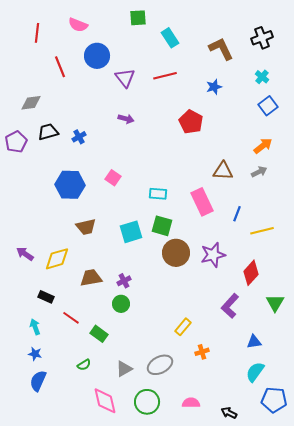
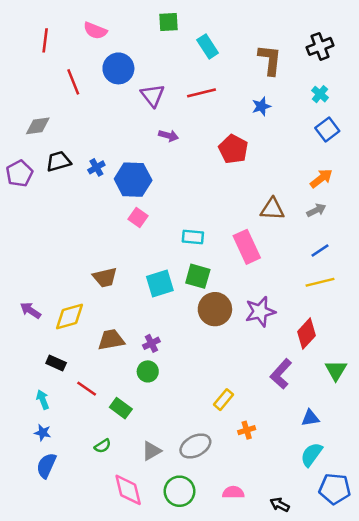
brown L-shape: (221, 49) -> (270, 60), turned 32
purple arrow: (126, 119) -> (169, 136), moved
blue hexagon: (70, 185) -> (133, 180), moved
blue line: (237, 214) -> (320, 250), moved, turned 35

